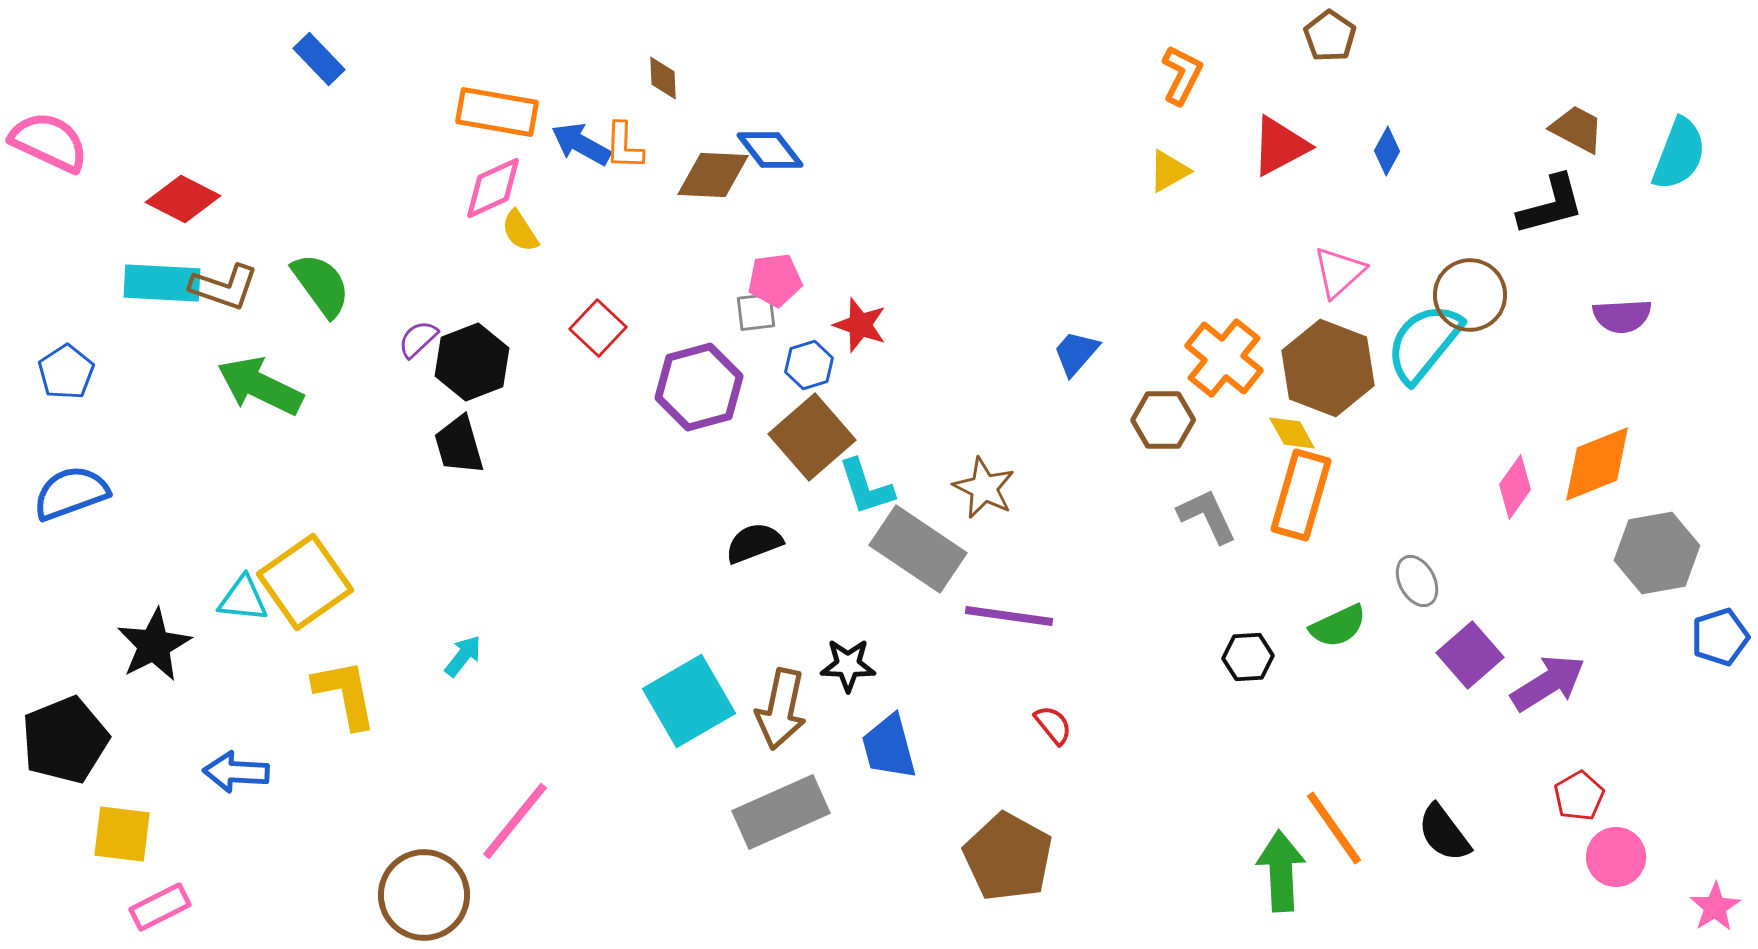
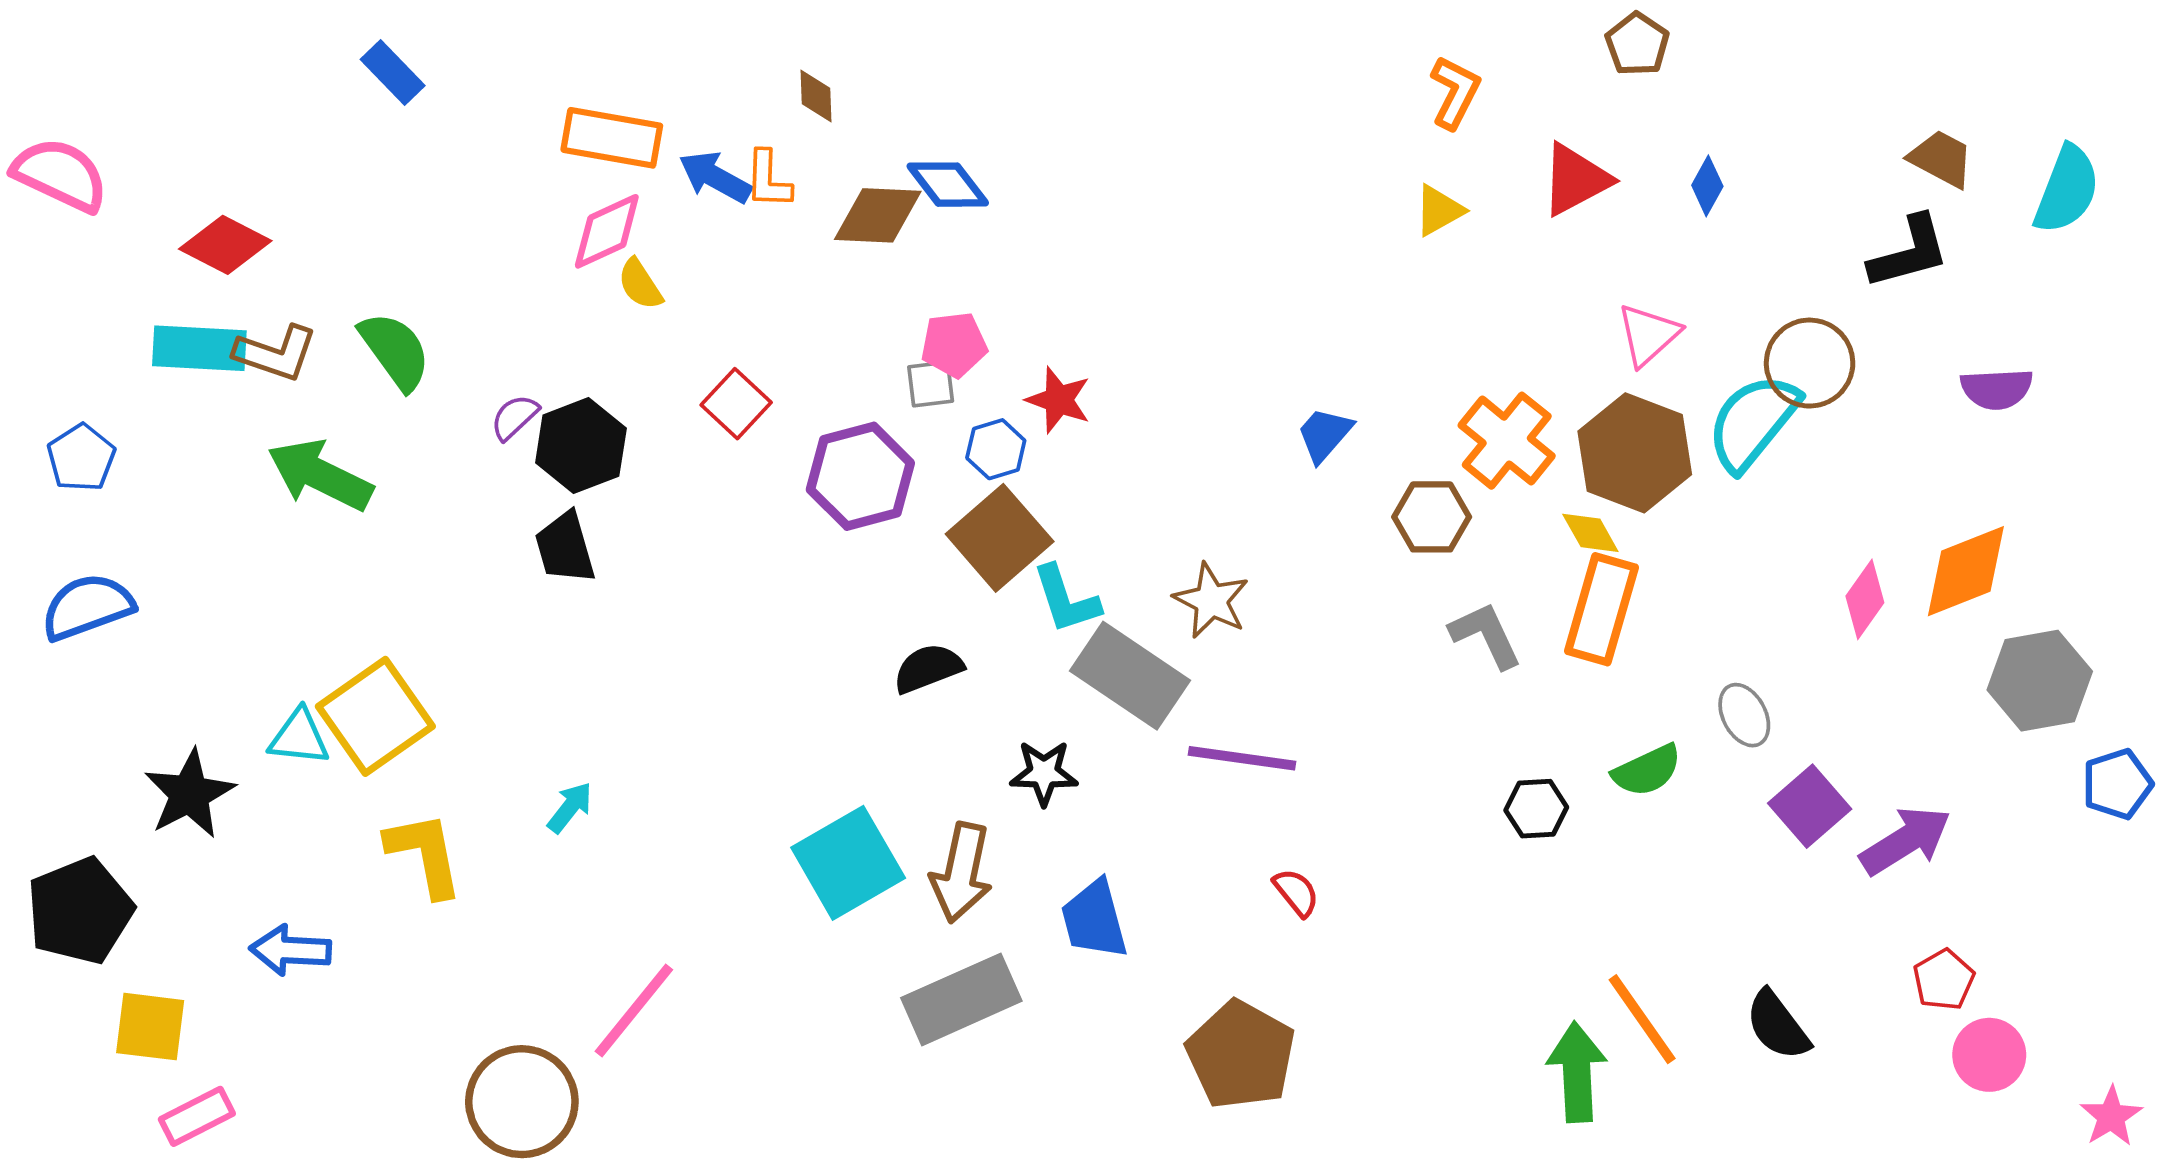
black star: (848, 665) -> (1044, 773), moved

